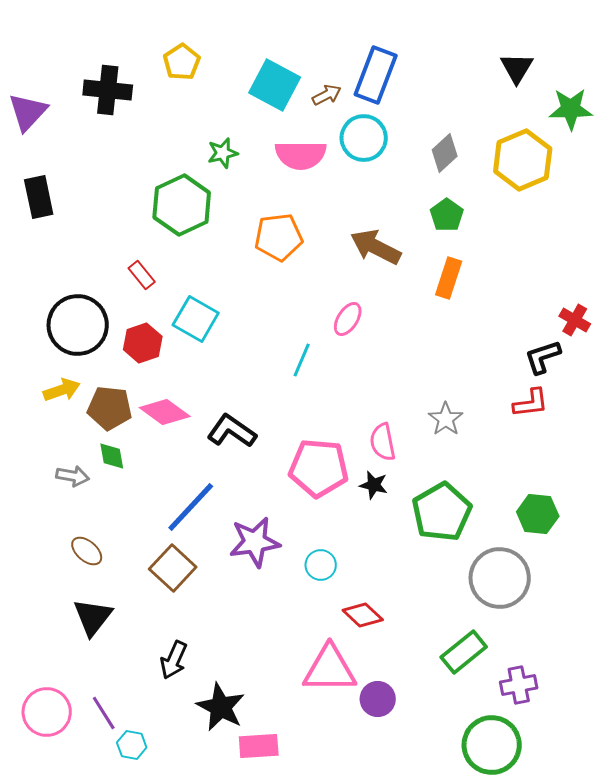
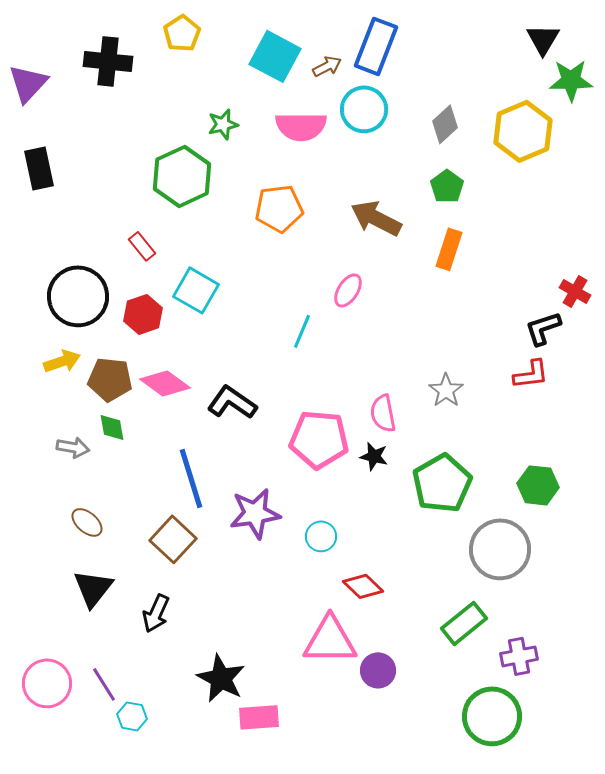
black triangle: (517, 68) -> (543, 39), moved
blue line: (191, 507) -> (191, 478), turned -60
black arrow: (174, 660) -> (156, 613), moved

